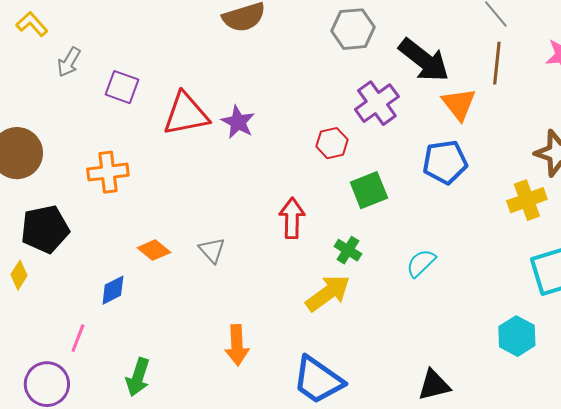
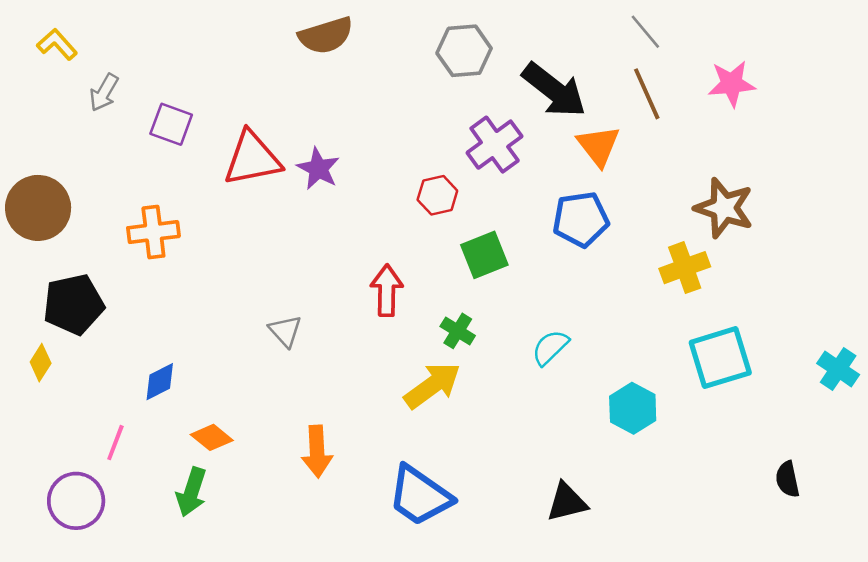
brown line: (497, 63) -> (647, 94), turned -30
orange diamond: (154, 250) -> (212, 437), moved
cyan hexagon: (517, 336) -> (633, 408), moved

